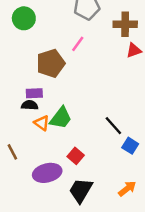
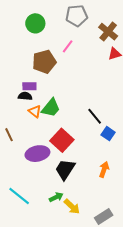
green circle: (24, 18) -> (35, 23), moved
brown cross: (125, 24) -> (108, 32), turned 36
red square: (76, 156) -> (62, 140), size x1.6
orange arrow: (127, 189) -> (104, 170), turned -35

